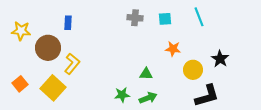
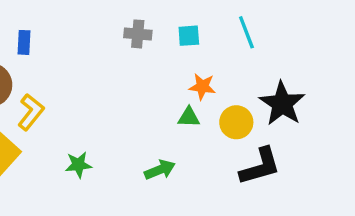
black star: (220, 59) -> (282, 104), size x1.5
green triangle: (146, 74) -> (189, 117), moved
green star: (122, 95) -> (78, 165), moved

